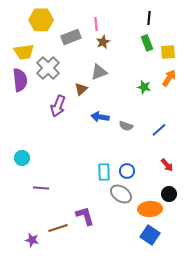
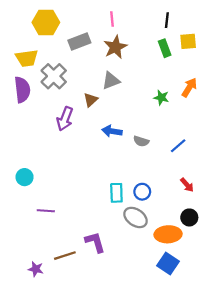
pink line: (96, 24) -> (112, 19), moved
brown star: (103, 42) -> (115, 47), size x1.5
yellow square: (168, 52) -> (188, 41), moved

